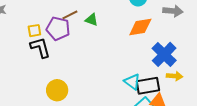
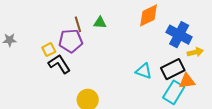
brown line: (70, 15) -> (78, 24), turned -63
cyan triangle: (132, 82) -> (144, 71), moved

